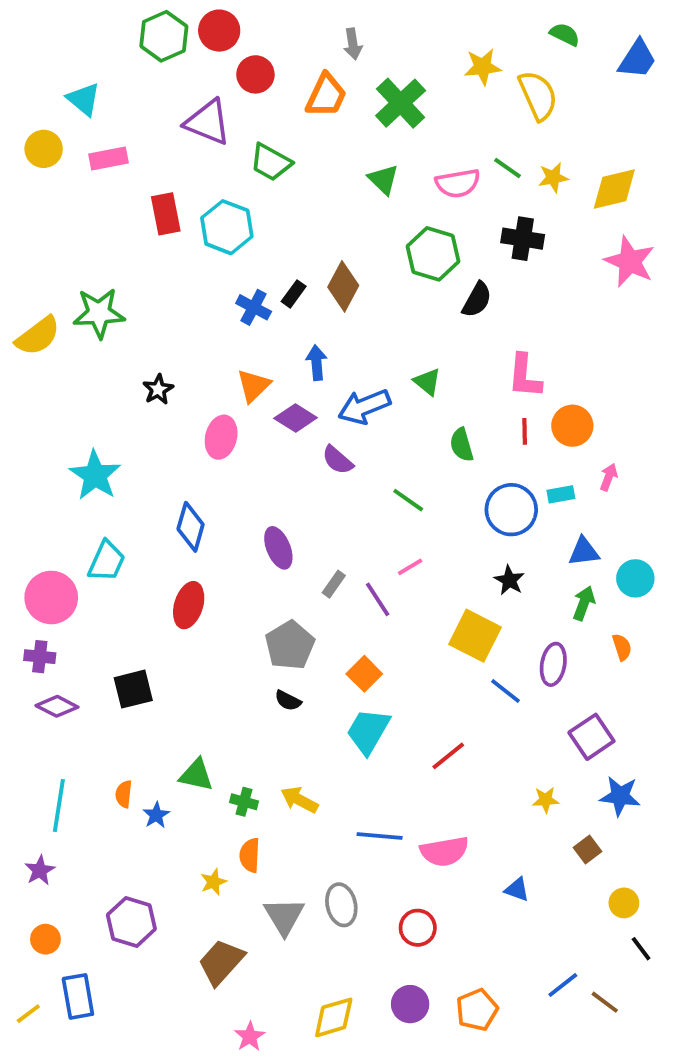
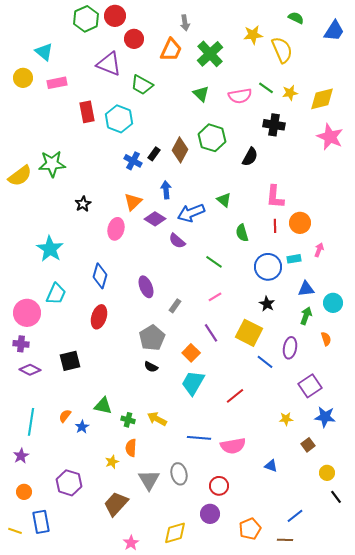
green hexagon: (433, 254) -> (212, 138), moved
purple line: (378, 599) -> (211, 333), moved
orange semicircle: (124, 794) -> (65, 416), turned 32
brown line: (605, 1002) -> (285, 540), moved, turned -35
purple circle: (410, 1004) -> (210, 514), moved
yellow line: (28, 1014) -> (15, 531), turned 56

